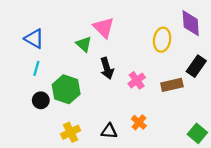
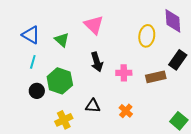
green triangle: (84, 44) -> (62, 40), moved
pink cross: (137, 80) -> (124, 73), turned 35
black triangle: (109, 131) -> (93, 106), moved

